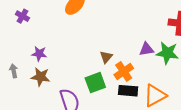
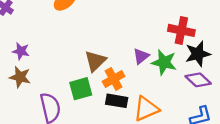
purple triangle: (146, 49) -> (141, 56), turned -35
brown triangle: (106, 57) -> (95, 61), size x1.5

